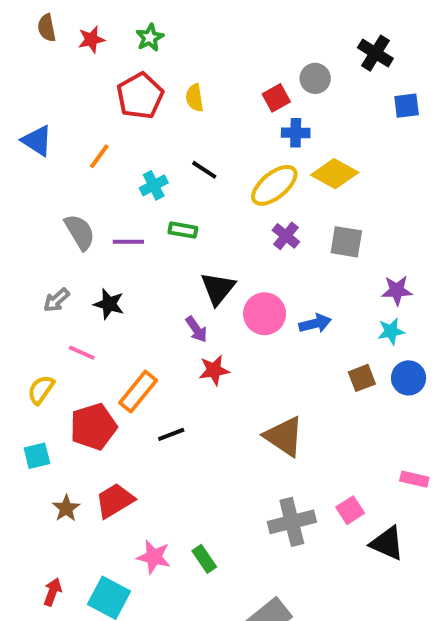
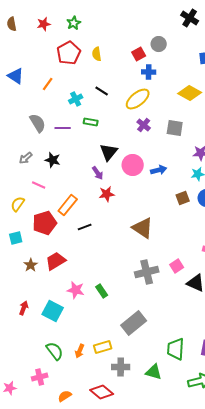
brown semicircle: (47, 28) -> (12, 24), moved
black cross: (375, 53) -> (190, 18), moved
yellow diamond: (335, 174) -> (190, 93), moved

